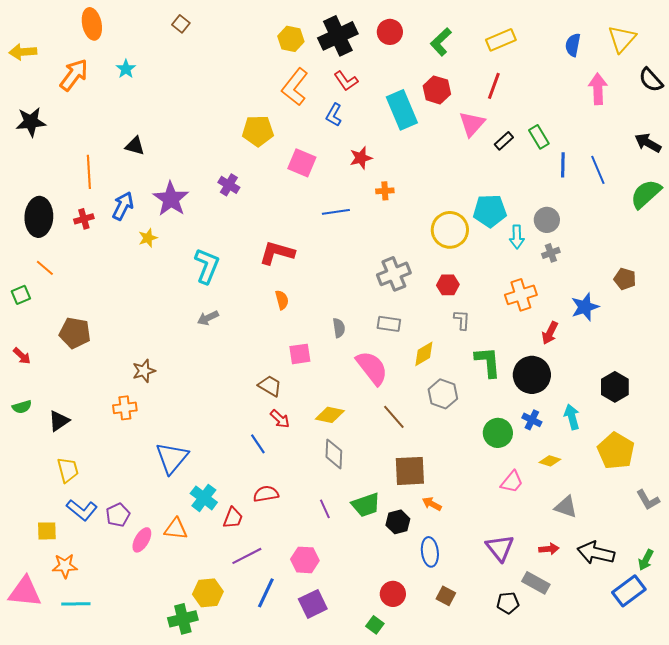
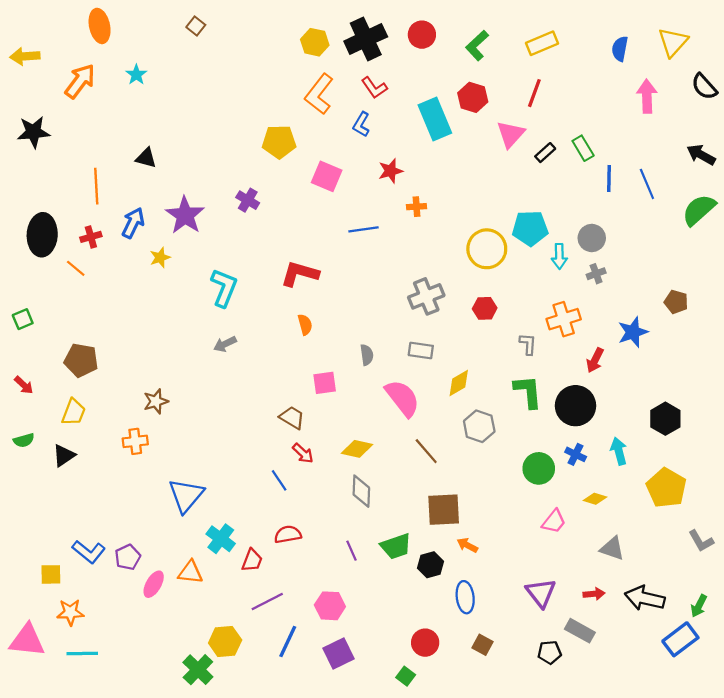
orange line: (45, 268) -> (76, 268), moved
gray L-shape: (462, 320) -> (528, 344), moved
yellow trapezoid: (68, 470) -> (74, 412), moved, turned 36
green cross: (183, 619) -> (198, 670), turned -32

